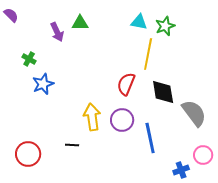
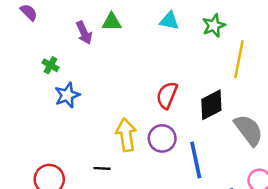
cyan triangle: (139, 22) -> (169, 21), moved
yellow line: (148, 54) -> (239, 59), moved
black diamond: (163, 92) -> (211, 105), turned 72

